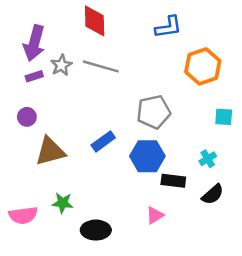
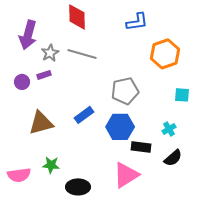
purple rectangle: (34, 76) -> (44, 75), moved
purple circle: (27, 117) -> (22, 82), moved
pink triangle: (155, 215) -> (126, 175), size x1.8

